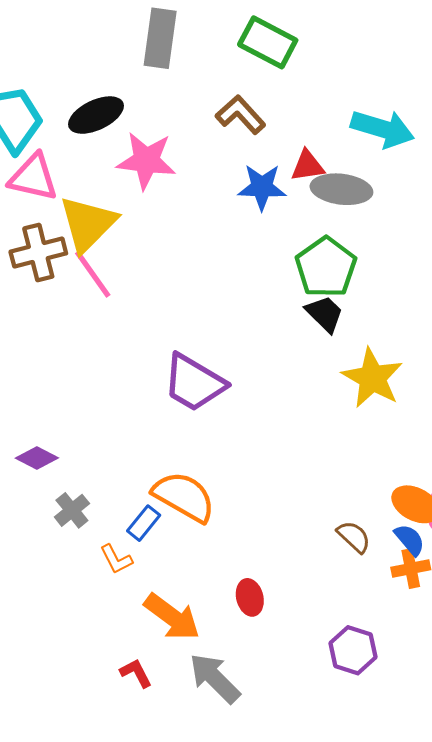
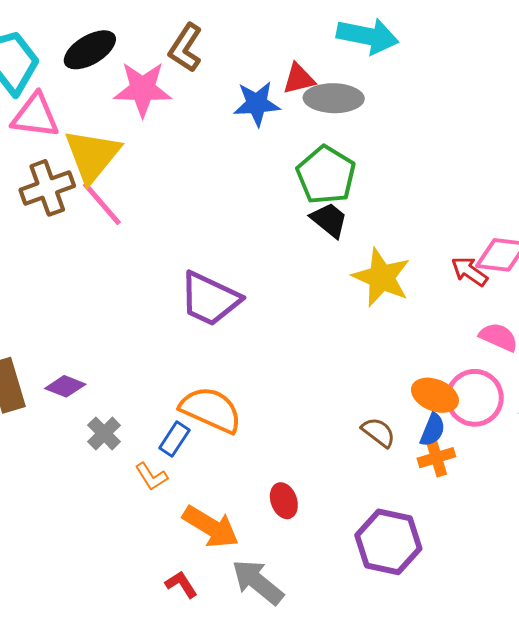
brown L-shape: (241, 115) -> (185, 48), moved, turned -99
blue semicircle: (410, 540) -> (433, 430), turned 68
purple hexagon: (353, 650) -> (388, 542), size x1.4

